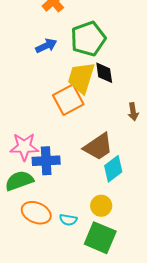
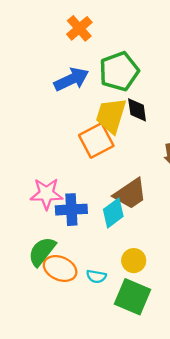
blue arrow: (46, 46) -> (71, 79), size x1.4
cyan diamond: (113, 169) -> (113, 213), moved
green semicircle: (19, 181) -> (42, 251), moved, turned -32

